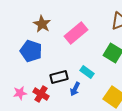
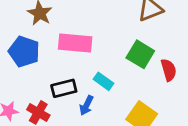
pink rectangle: (76, 33) -> (75, 43), moved, turned 45

